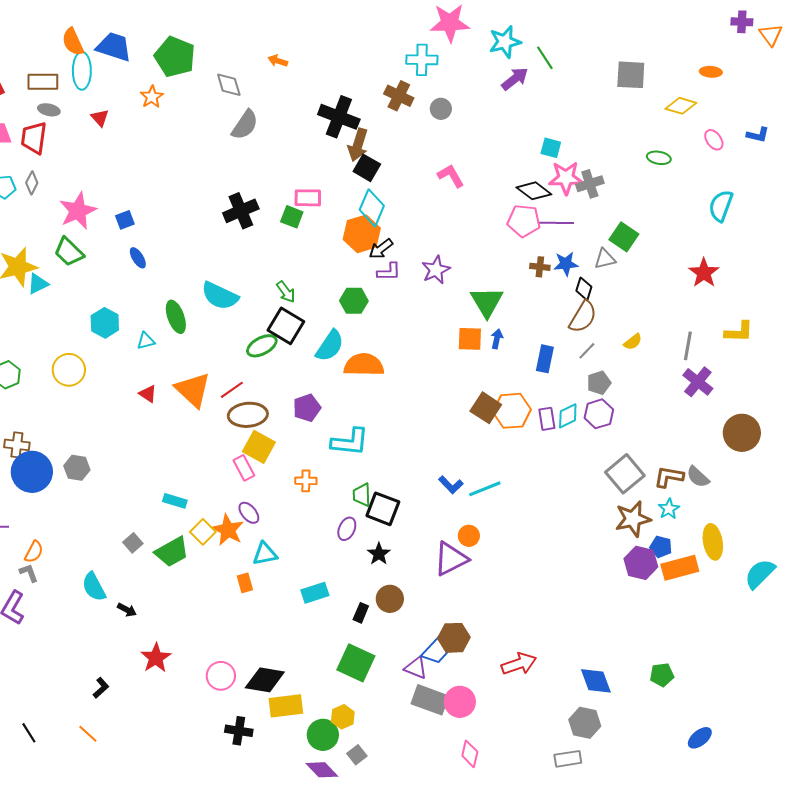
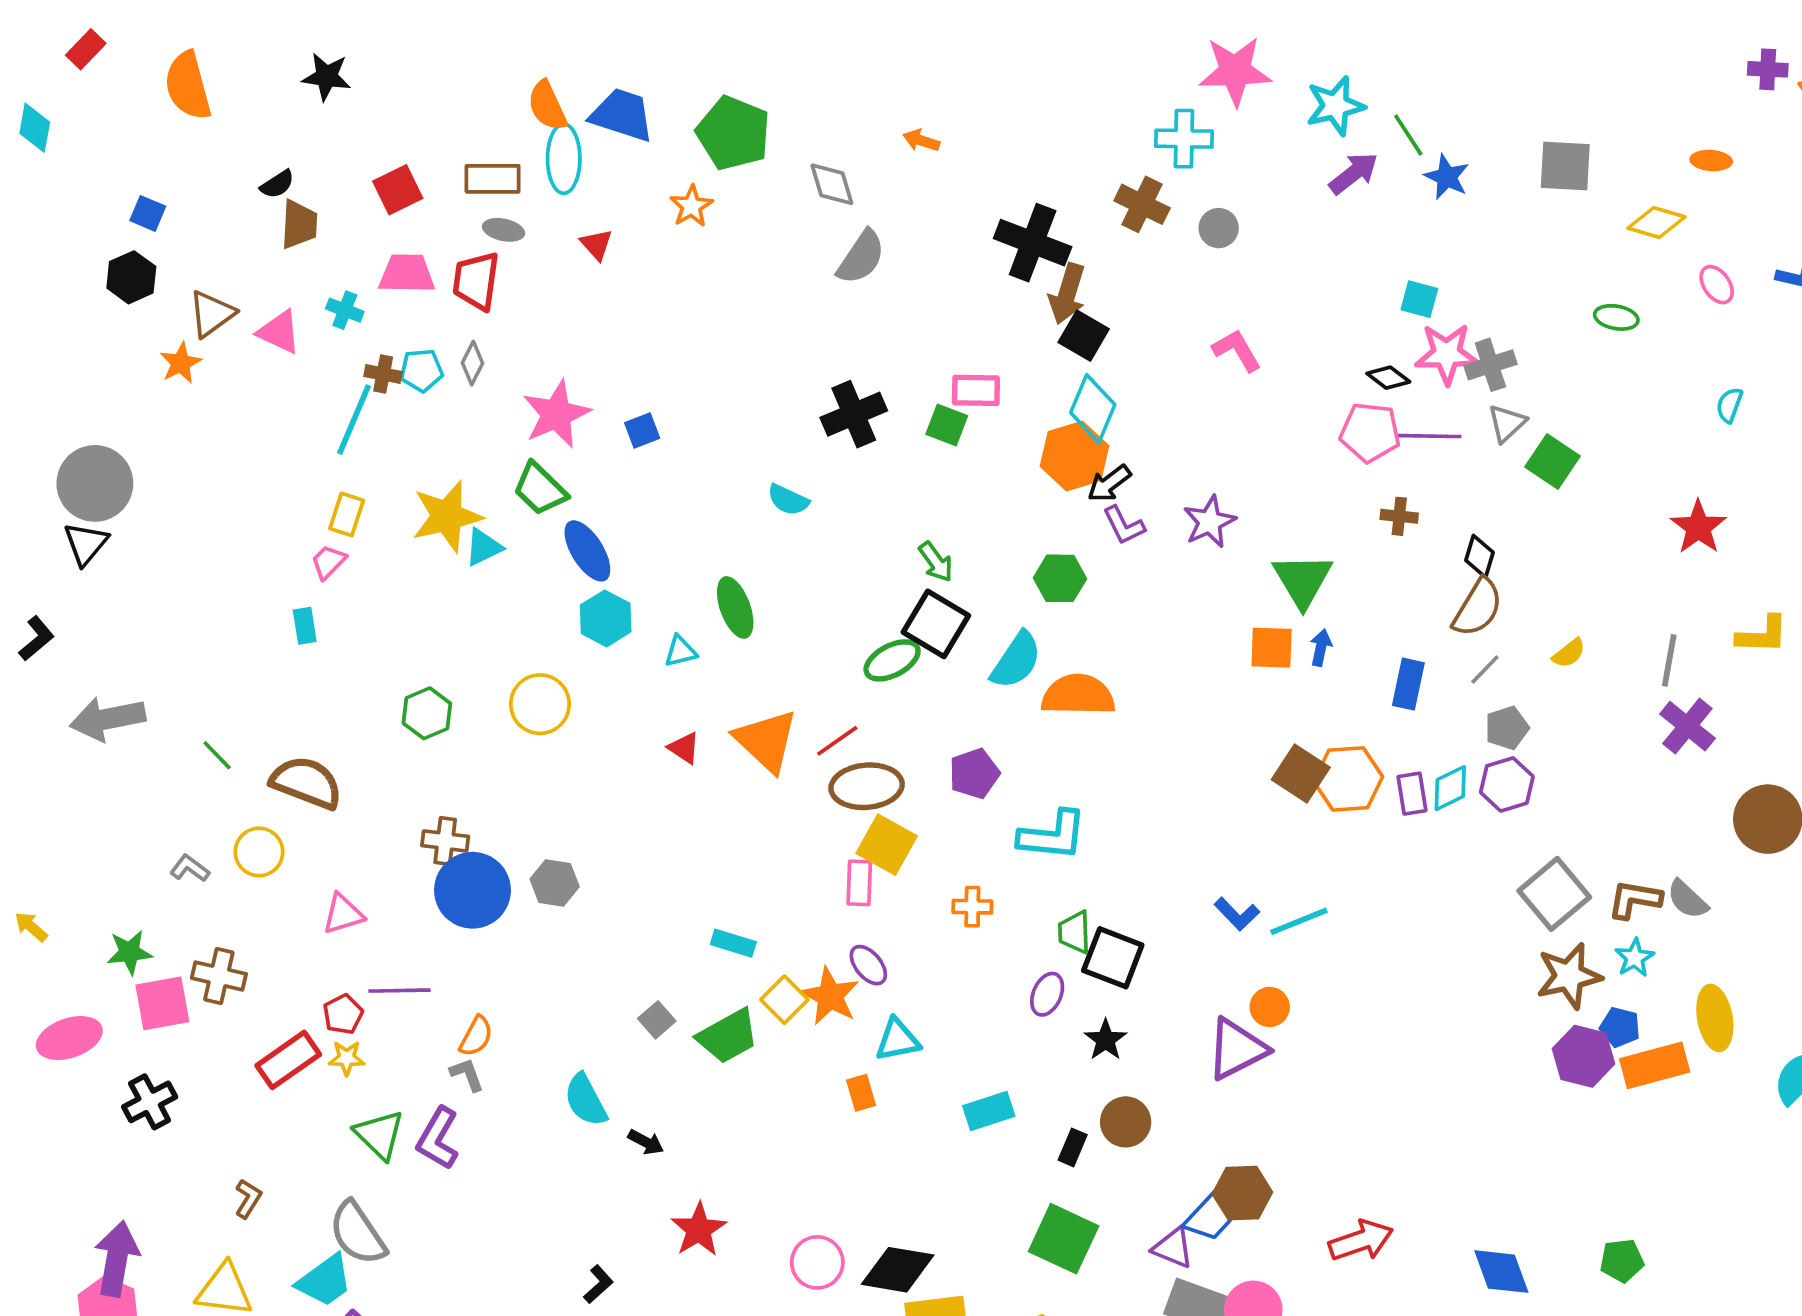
black diamond: (534, 191) -> (1388, 378), size x0.7
cyan semicircle: (721, 206) -> (1729, 405), size x0.6
blue ellipse: (138, 258) -> (587, 551), moved, size x1.6
gray triangle: (605, 259) -> (1507, 423), moved, turned -30
blue star: (566, 264) -> (1447, 177), moved, turned 30
purple L-shape: (389, 272) -> (1124, 525), turned 65
cyan semicircle: (220, 296) -> (788, 500), moved, size x0.6
pink rectangle: (244, 468) -> (859, 883), turned 30

